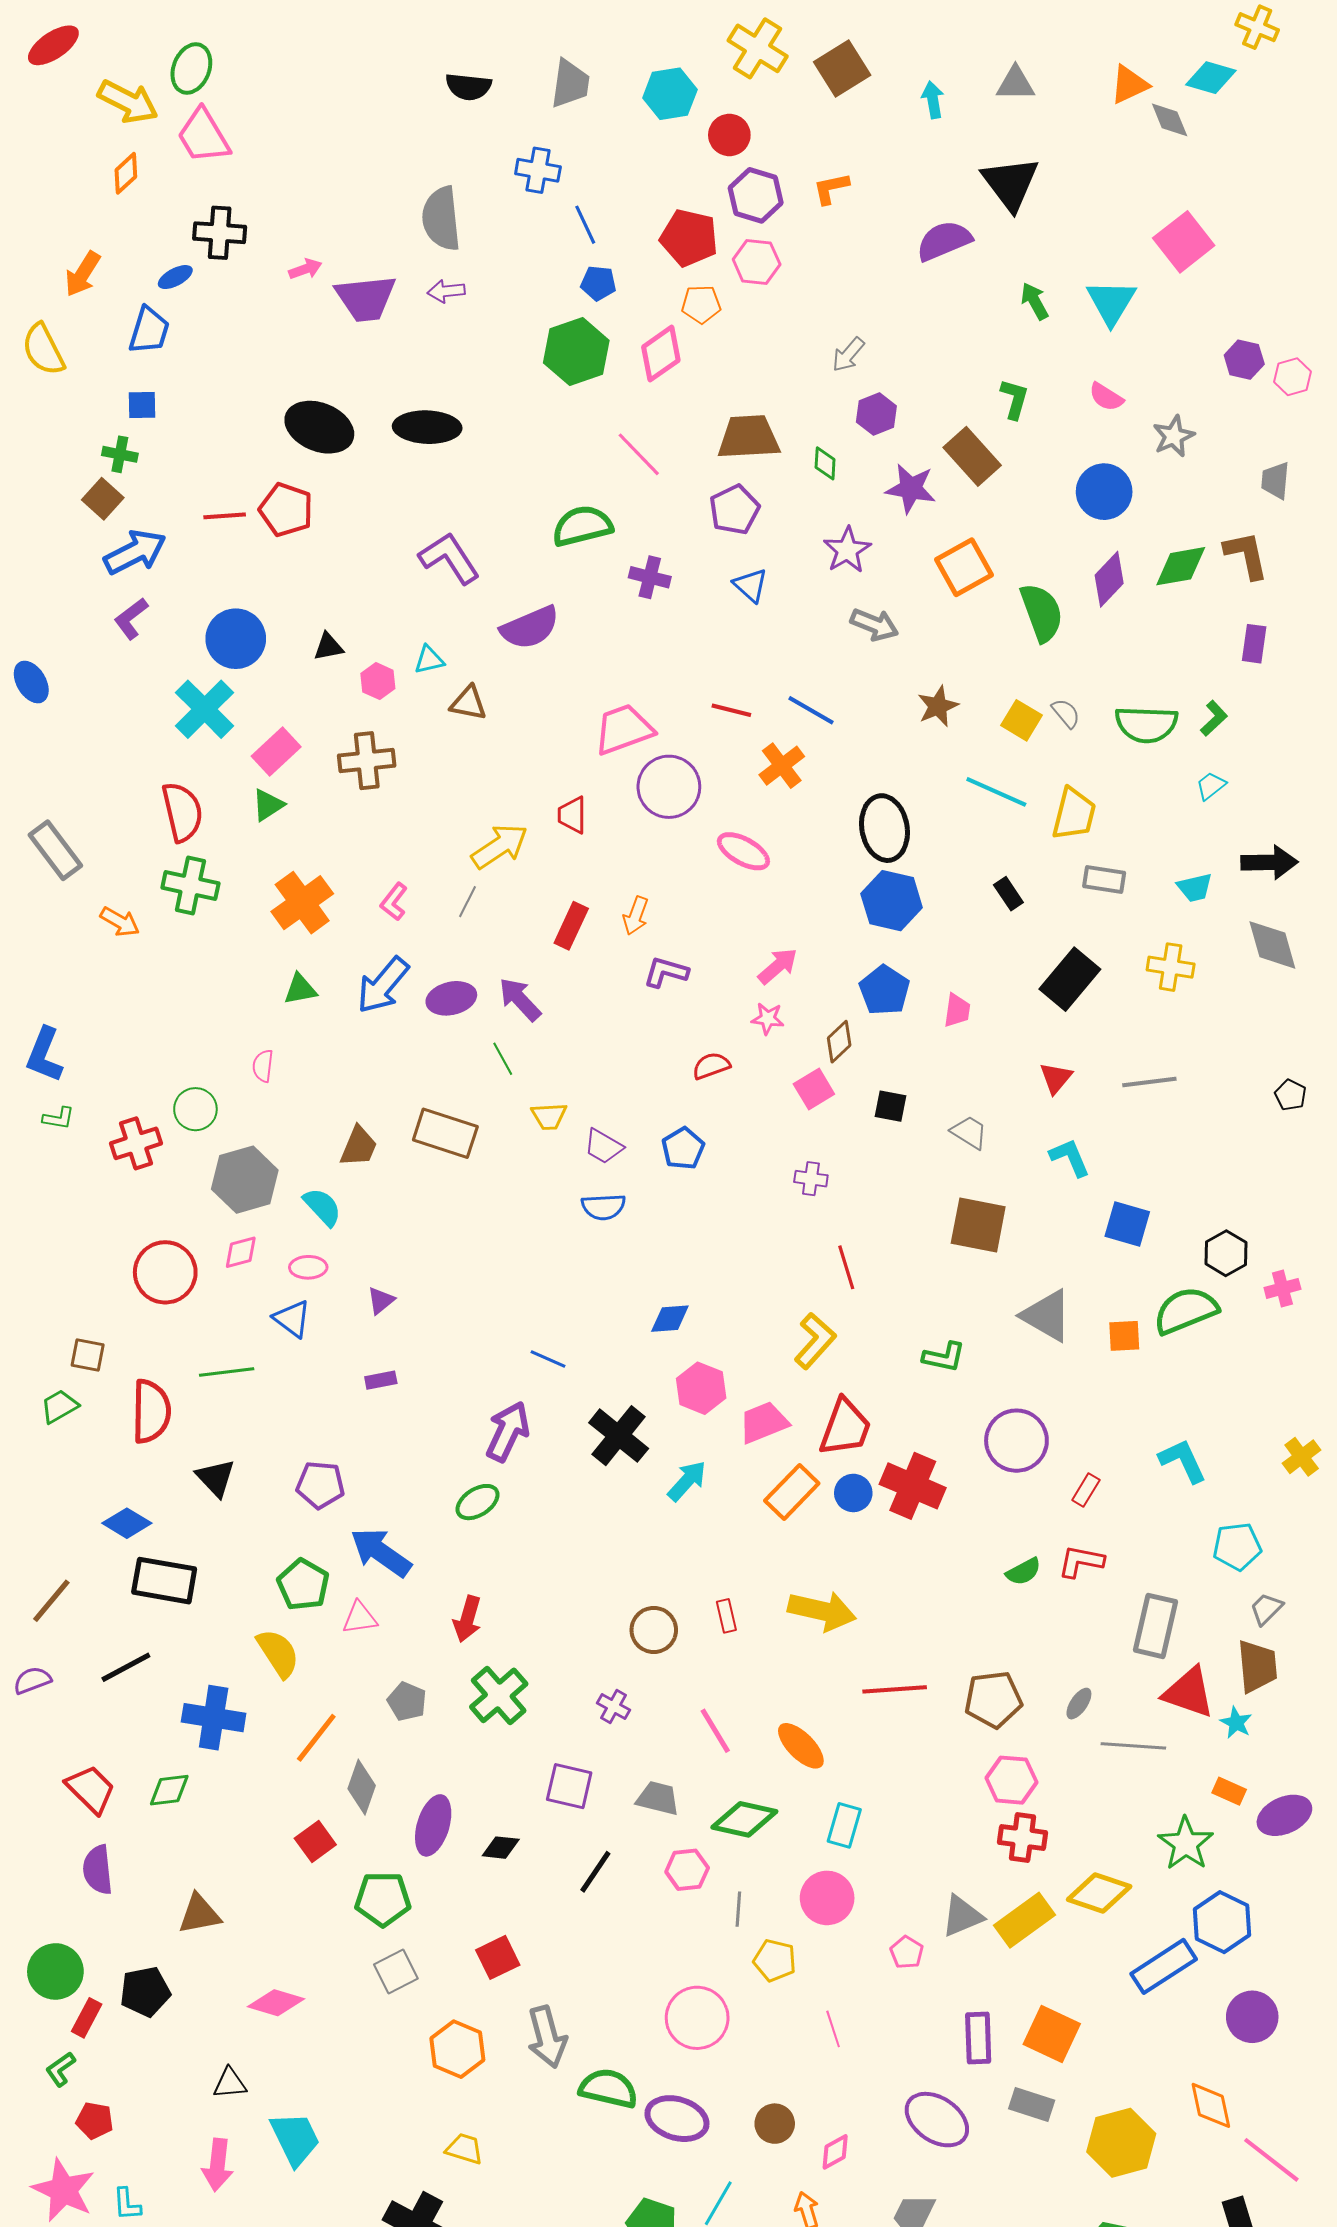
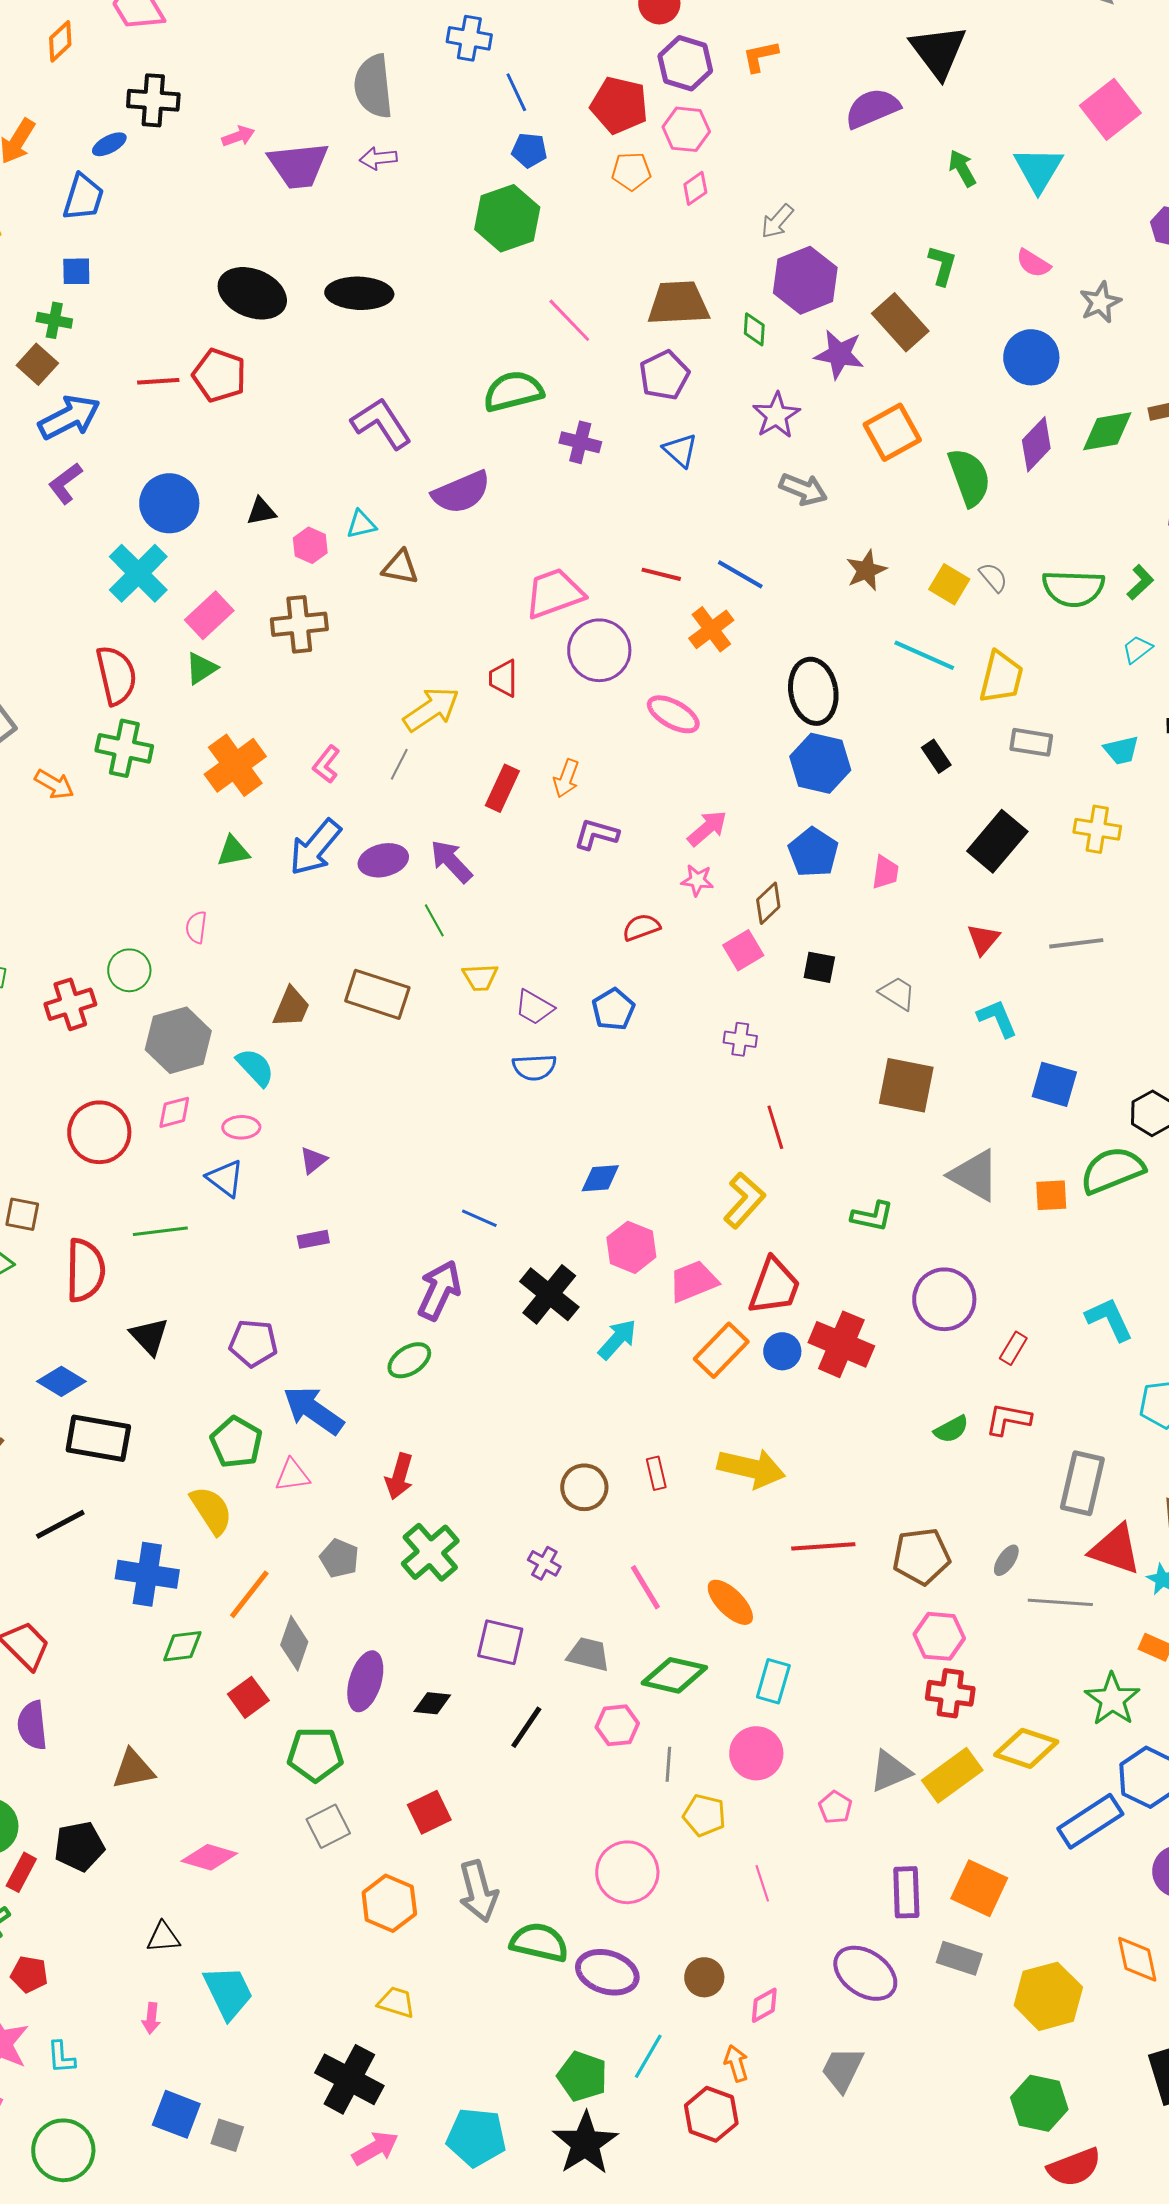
pink diamond: (661, 354) -> (695, 188), moved, size x0.6
purple hexagon: (876, 414) -> (805, 280), size x1.6
green diamond: (169, 1790) -> (182, 1646), moved
pink arrow: (218, 2165) -> (151, 2018), size x0.6

